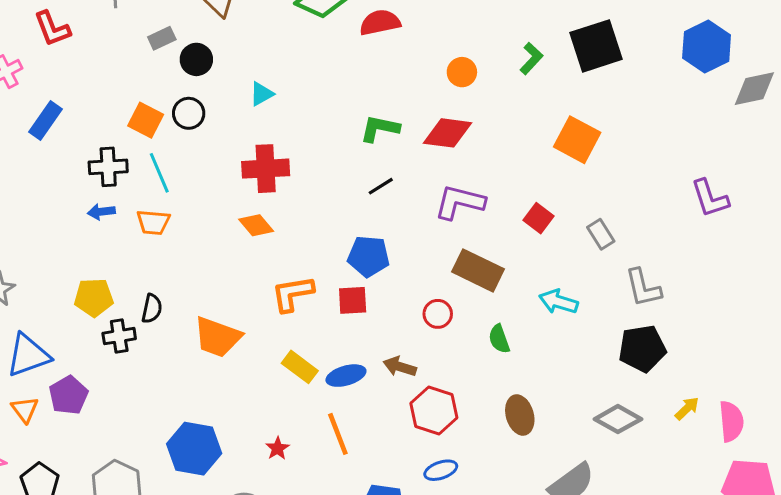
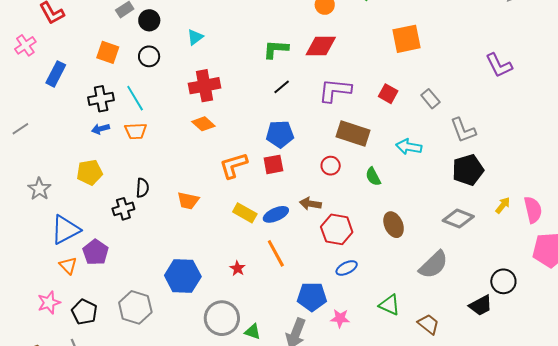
orange square: (146, 120) -> (108, 52), moved
orange square: (577, 140) -> (406, 39), turned -32
yellow pentagon: (94, 297) -> (90, 172), moved
orange trapezoid: (218, 337) -> (188, 201), size x0.7

